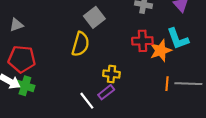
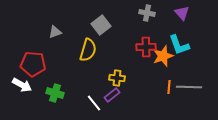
gray triangle: (16, 25) -> (55, 32), moved
green cross: (25, 86) -> (55, 93), moved

